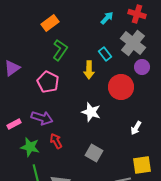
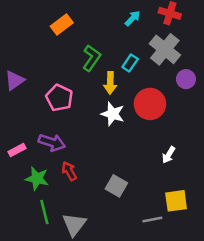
green L-shape: (60, 50) -> (92, 58), moved
cyan rectangle: (105, 54) -> (130, 63), turned 72
purple circle: (142, 67) -> (186, 79), moved
white star: (91, 112) -> (113, 114), moved

